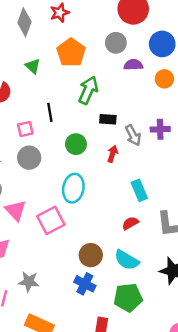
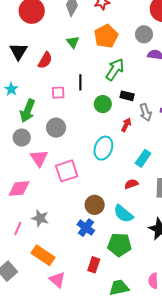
green circle: (76, 144) -> (103, 104), moved
gray circle: (29, 158) -> (56, 128), moved
cyan ellipse: (73, 188) -> (103, 148), moved
cyan rectangle: (139, 190) -> (143, 158), turned 48

